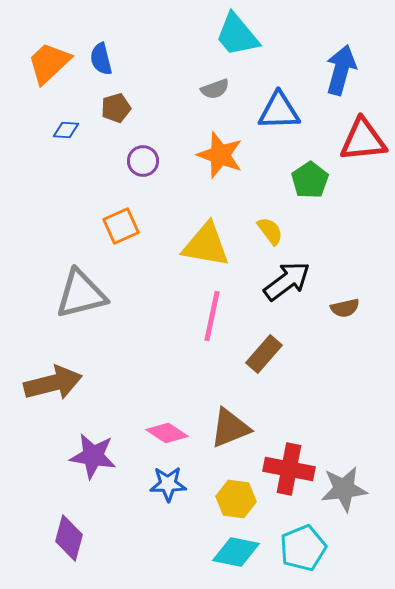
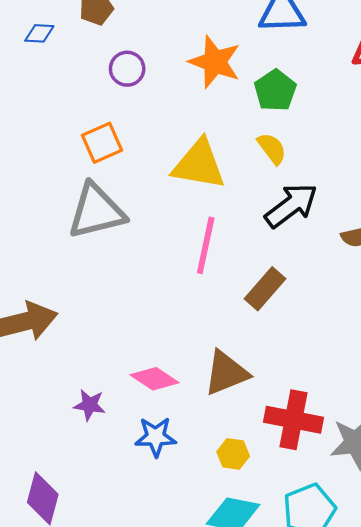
green pentagon: (310, 180) -> (275, 90), moved
gray triangle: (81, 294) -> (96, 211), moved
purple star: (93, 456) -> (89, 405), moved, size x0.6
yellow hexagon: (236, 499) -> (233, 454), size x0.7

